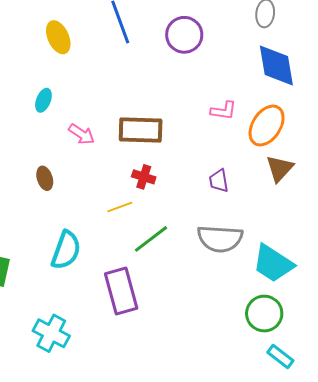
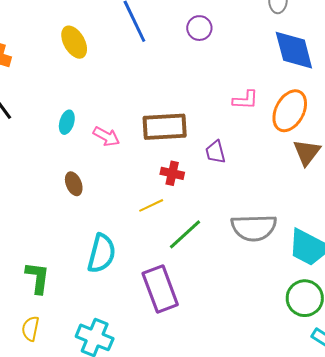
purple circle: (184, 35) -> (199, 28), size x0.7
cyan ellipse: (43, 100) -> (67, 122), moved
purple trapezoid: (219, 181) -> (215, 152), moved

